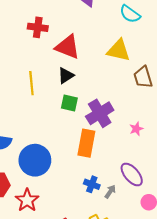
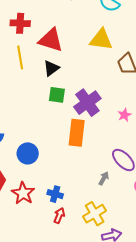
yellow line: (31, 83) -> (20, 57), moved
blue circle: (35, 160) -> (28, 153), size x0.7
blue cross: (92, 184) -> (55, 194), moved

